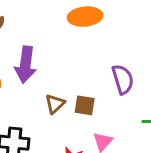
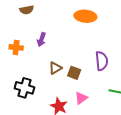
purple arrow: (25, 65) -> (41, 39), size x0.6

